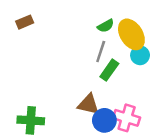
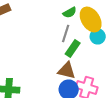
brown triangle: (88, 104) -> (67, 70), moved

